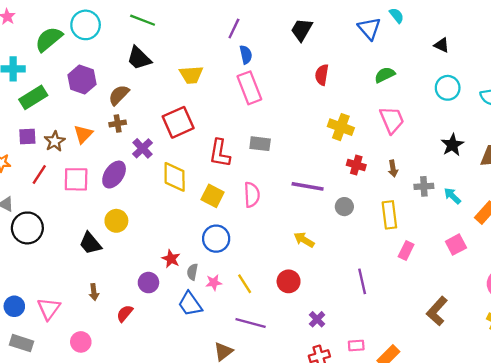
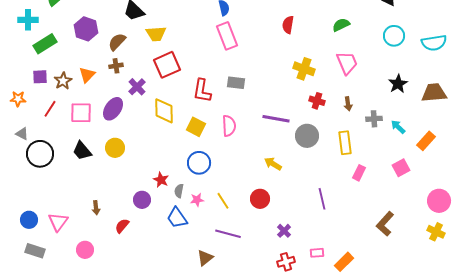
yellow trapezoid: (191, 75) -> (156, 34), moved
gray circle: (344, 207) -> (307, 136), size x1.5
black trapezoid: (90, 243) -> (82, 151), moved

